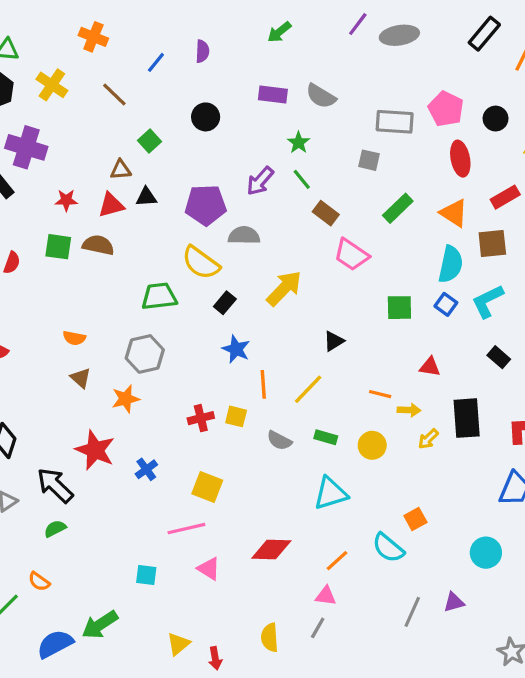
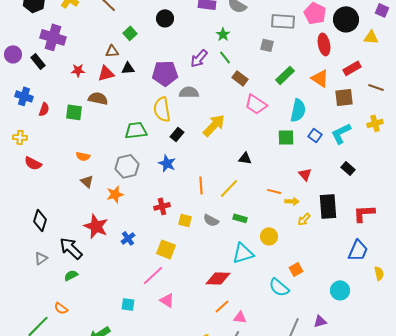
black circle: (496, 119) -> (346, 19), size x1.6
green square: (58, 247) -> (74, 112), moved
yellow semicircle: (201, 263) -> (162, 109), turned 45
cyan semicircle: (451, 264) -> (298, 110), moved
black triangle: (334, 341) -> (245, 158), turned 40
blue star: (236, 349) -> (167, 163), moved
red triangle: (430, 367) -> (305, 174), turned 40
yellow square: (236, 416) -> (185, 220), moved
yellow circle: (372, 445) -> (269, 236), moved
pink line: (186, 529) -> (153, 275), turned -30
red diamond: (271, 549) -> (218, 278), moved
orange line: (337, 561) -> (222, 306), moved

